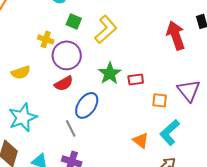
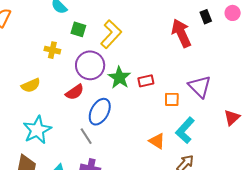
purple circle: (67, 55) -> (90, 65), moved

